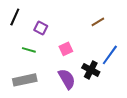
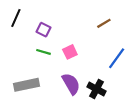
green line: (29, 50) -> (43, 52), moved
black cross: (91, 70) -> (96, 89), moved

